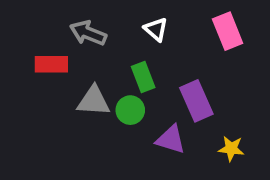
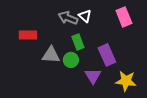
gray arrow: (88, 33) -> (68, 18), moved
purple triangle: (171, 139) -> (93, 76), turned 42
yellow star: (231, 149) -> (126, 81), size x1.5

